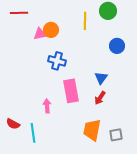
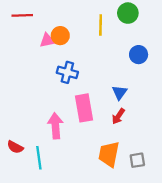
pink arrow: (47, 106) -> (55, 126), size x1.5

